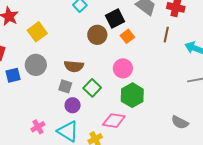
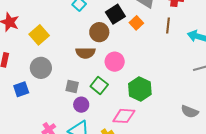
orange square: (127, 36) -> (136, 23), moved
brown semicircle: (74, 66) -> (85, 53), moved
pink circle: (123, 68) -> (115, 62), moved
blue square: (13, 75) -> (21, 89), moved

